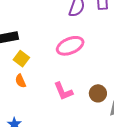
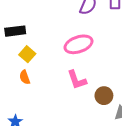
pink L-shape: (63, 91) -> (77, 80), moved

